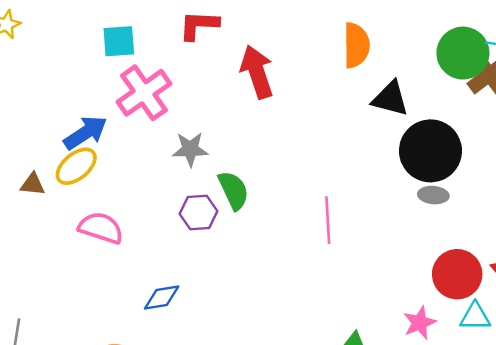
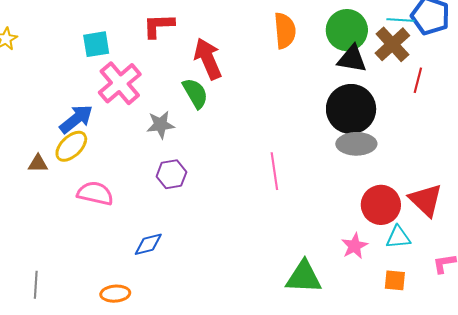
green circle: (463, 53) -> (347, 30), moved
black triangle: (390, 99) -> (352, 59), moved
green semicircle: (234, 190) -> (195, 93), moved
gray ellipse: (433, 195) -> (356, 144), size x1.6

